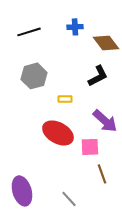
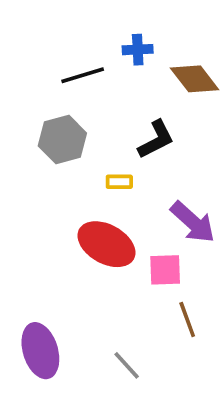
black line: (29, 32) -> (83, 75), moved
black L-shape: (98, 76) -> (156, 140), moved

